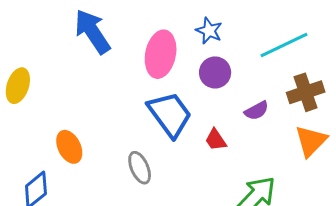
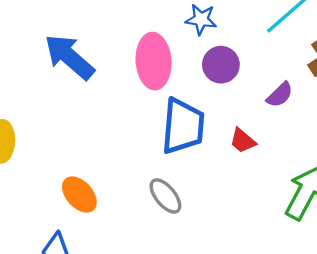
blue trapezoid: (170, 114) -> (183, 126), turned 57

